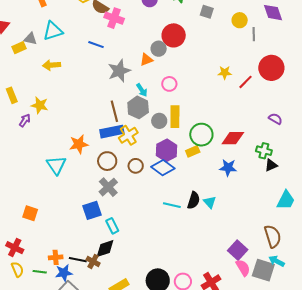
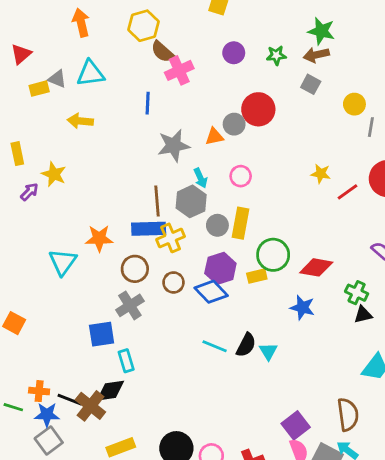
pink cross: (114, 18) -> (179, 70), turned 36
blue line: (96, 45) -> (148, 103), turned 63
brown cross: (93, 261) -> (90, 406), size x1.5

